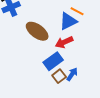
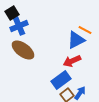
brown ellipse: (37, 31) -> (23, 50), moved

